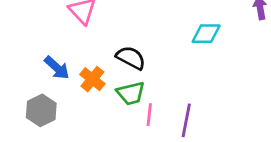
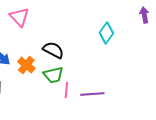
cyan diamond: (206, 34) -> (106, 33), turned -55
purple line: (186, 120) -> (92, 94), turned 75

